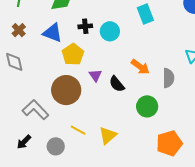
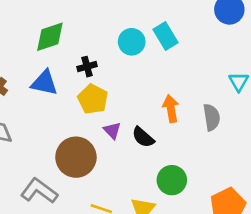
cyan circle: (110, 31) -> (132, 42), moved
yellow pentagon: (73, 54) -> (93, 99), moved
orange arrow: (140, 67) -> (171, 109), turned -126
green circle: (147, 106) -> (172, 180), moved

